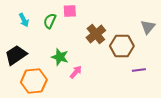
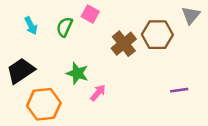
pink square: (70, 11) -> (90, 14), turned 32
gray triangle: (148, 27) -> (191, 15), moved
brown hexagon: (122, 46) -> (157, 35), moved

